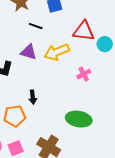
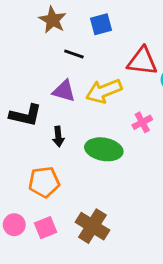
black arrow: (33, 97) -> (58, 137), moved
green ellipse: (79, 119) -> (104, 149), moved

